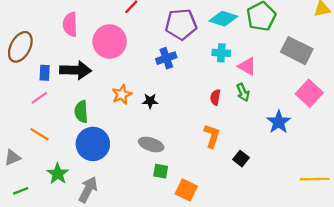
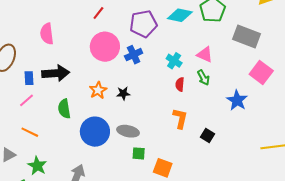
pink circle: (110, 42) -> (105, 47), moved
cyan cross: (221, 53) -> (174, 61), moved, turned 35
blue circle: (93, 144) -> (95, 132), moved
green star: (58, 174) -> (37, 166), moved

